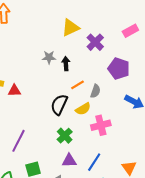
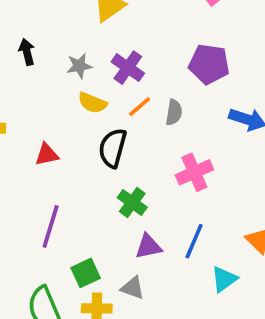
purple cross: (95, 42) -> (128, 68), moved
black arrow: (66, 64) -> (27, 52), moved
red triangle: (14, 91) -> (47, 155), moved
yellow semicircle: (83, 109) -> (92, 103), moved, turned 63

